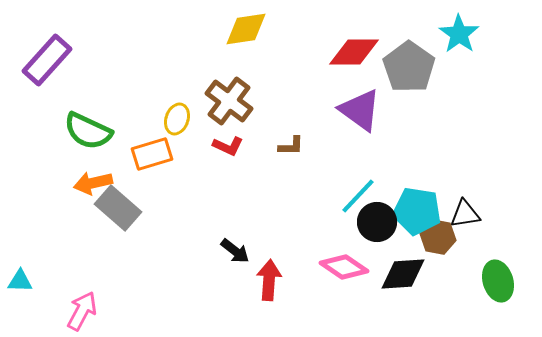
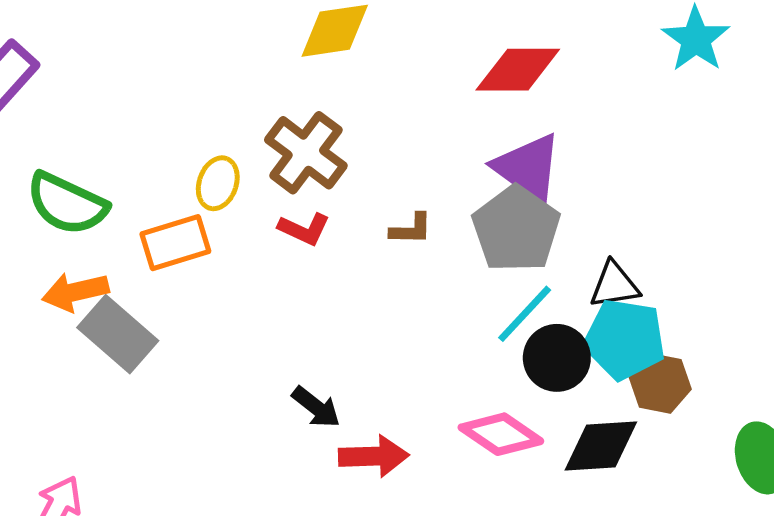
gray pentagon: (409, 67) -> (516, 229), moved
black triangle: (465, 214) -> (614, 285), moved
red arrow: (269, 280) -> (374, 456), turned 84

